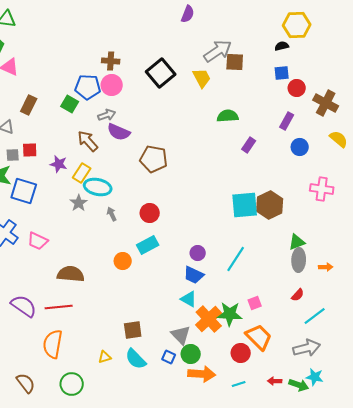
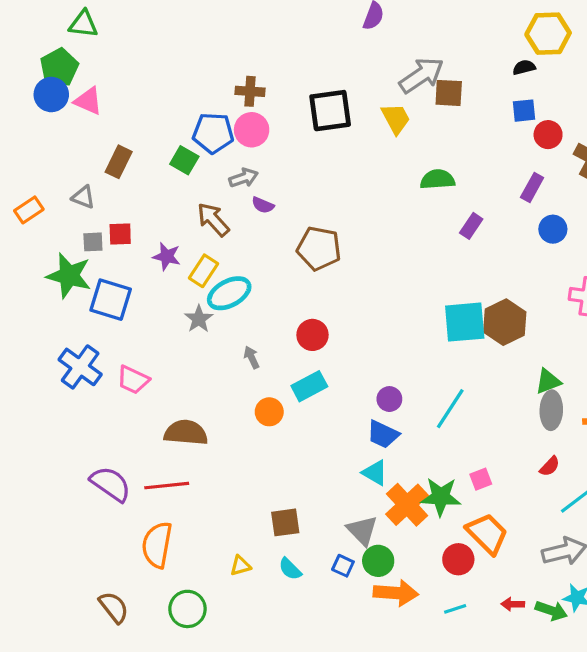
black square: (161, 73) -> (330, 111), turned 32
purple semicircle: (119, 132) -> (263, 205), size x0.6
cyan ellipse: (98, 187) -> (229, 293), turned -40
gray arrow: (112, 214) -> (252, 357), moved
cyan semicircle: (136, 359) -> (290, 569), size x0.7

